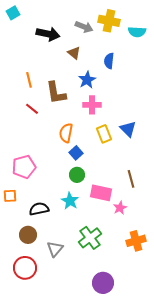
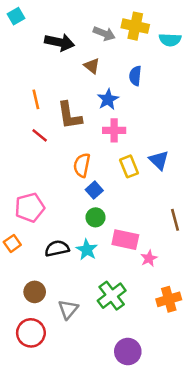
brown line: (131, 179) -> (175, 220), moved
orange square: (10, 196) -> (12, 243), turned -32
black semicircle: (39, 209) -> (57, 248), moved

